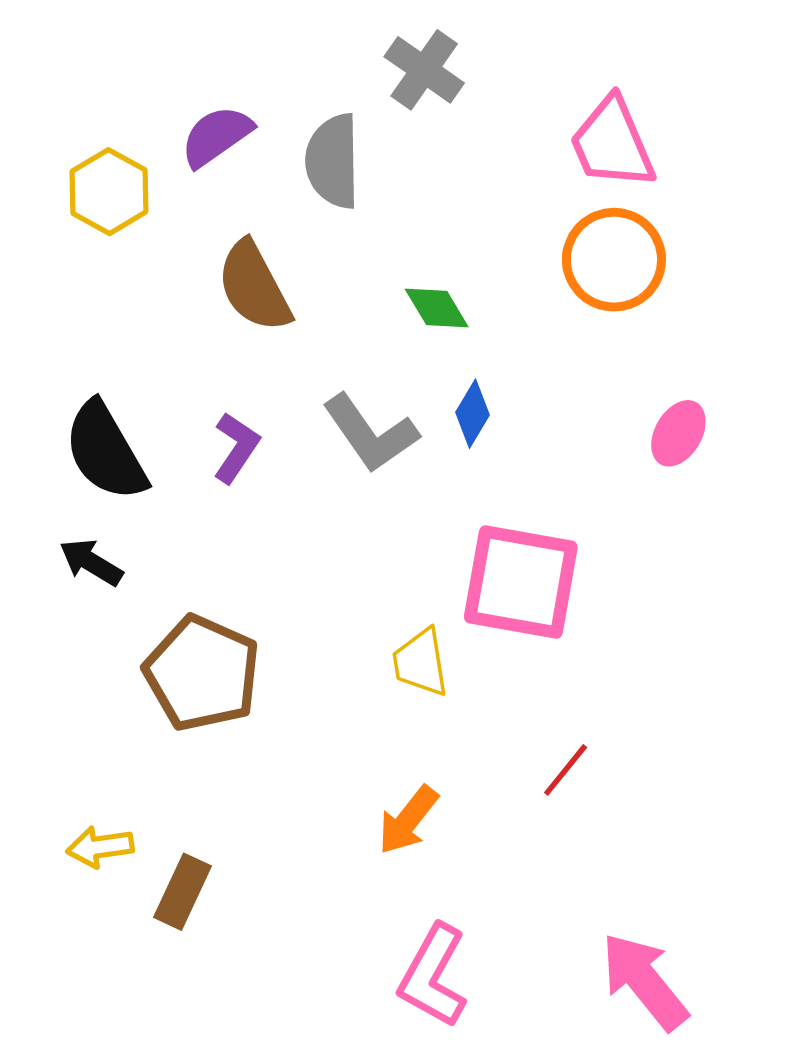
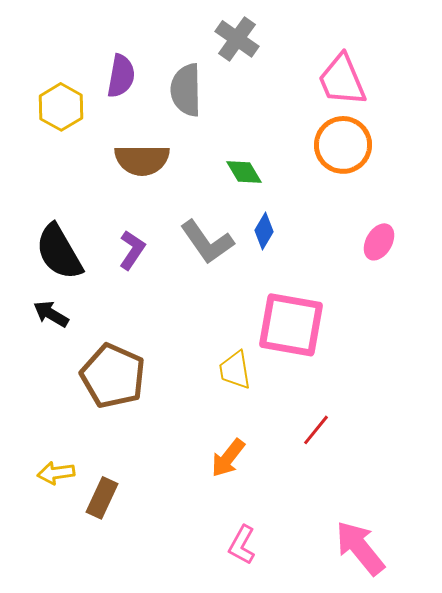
purple semicircle: (216, 136) -> (121, 76), turned 135
brown semicircle: (254, 286) -> (142, 160), turned -62
pink L-shape: (433, 976) -> (242, 545), size x0.7

